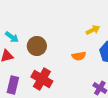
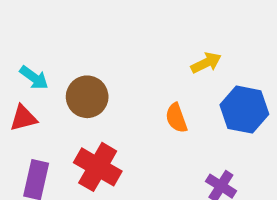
orange semicircle: (79, 56) -> (176, 118), turned 80

